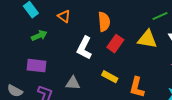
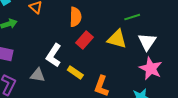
white L-shape: (84, 48) -> (54, 55), moved

